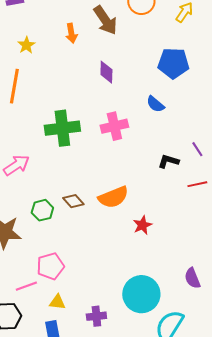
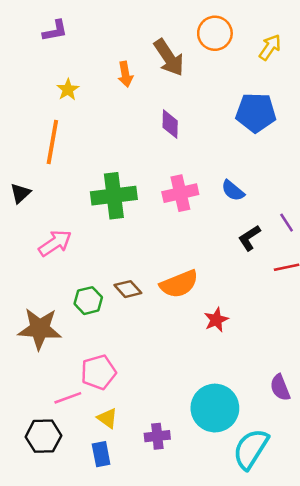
blue semicircle: (155, 104) -> (233, 191), moved
black L-shape: (168, 161) -> (249, 238), turned -50
yellow triangle: (57, 302) -> (107, 418), turned 30

